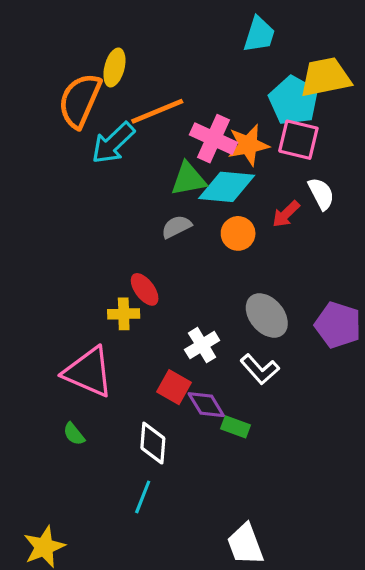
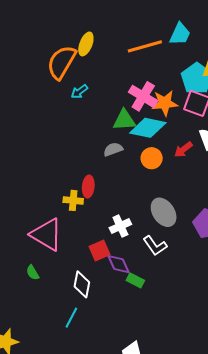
orange line: (157, 111) -> (145, 46), moved
cyan arrow: (113, 143) -> (79, 92), size x0.6
red ellipse: (145, 289) -> (88, 187), turned 35
red square: (174, 387) -> (99, 251), turned 30

